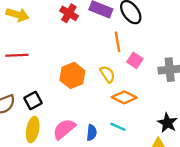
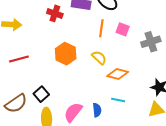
orange line: (118, 42) -> (101, 28), turned 30
pink square: (135, 60) -> (123, 29), moved
orange hexagon: (72, 75) -> (66, 54), moved

